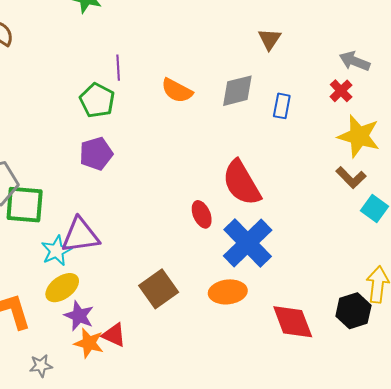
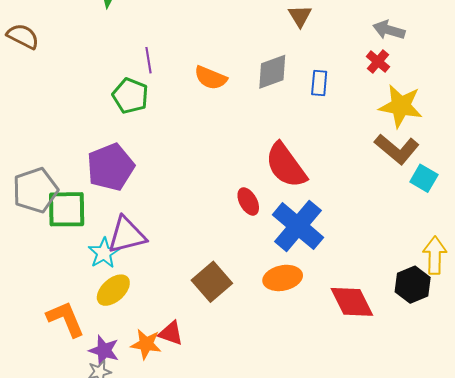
purple pentagon: (96, 154) -> (111, 167), moved, size x1.4
brown L-shape: (351, 178) -> (397, 149), size x1.4
purple star: (79, 316) -> (104, 350), moved

